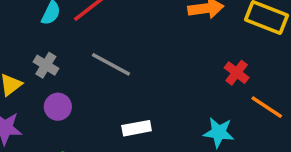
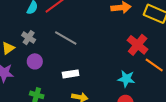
red cross: (237, 73) -> (138, 45), size x1.5
white rectangle: (137, 128) -> (71, 74), moved

